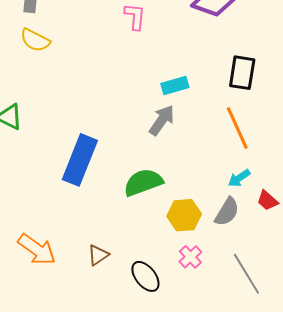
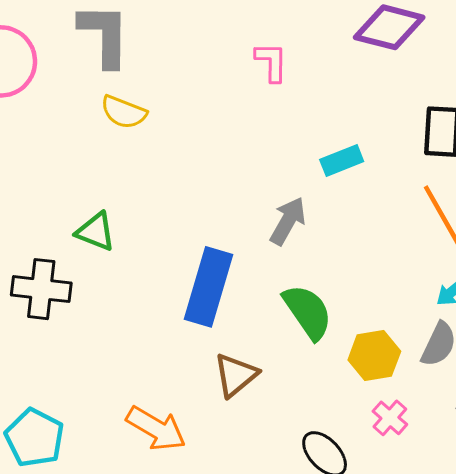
gray arrow: (162, 120) -> (288, 221), moved
green semicircle: (143, 182) -> (308, 312), turned 81
brown triangle: (98, 255) -> (236, 375), moved, size x1.4

